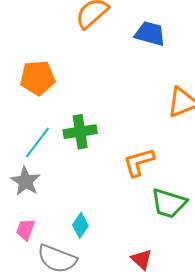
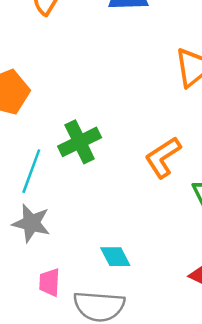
cyan diamond: (80, 225) -> (115, 257), turned -45

